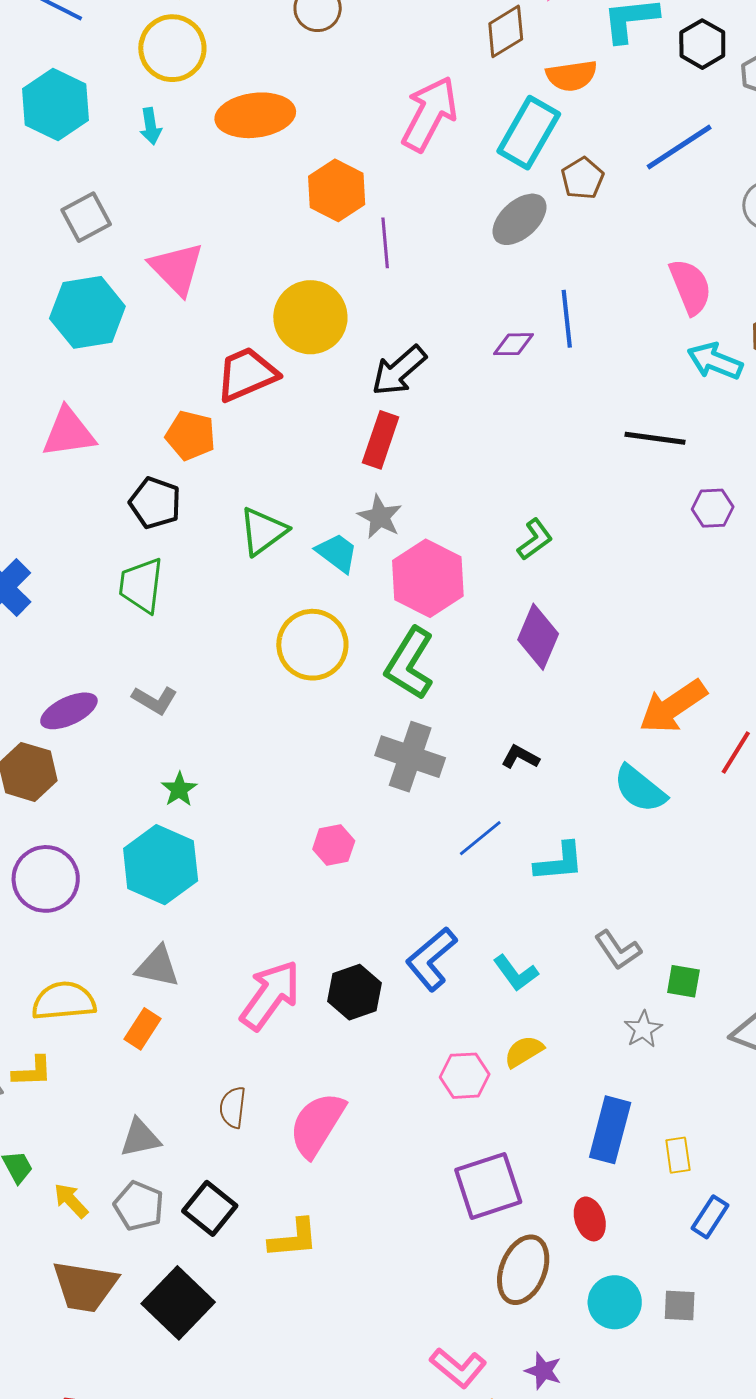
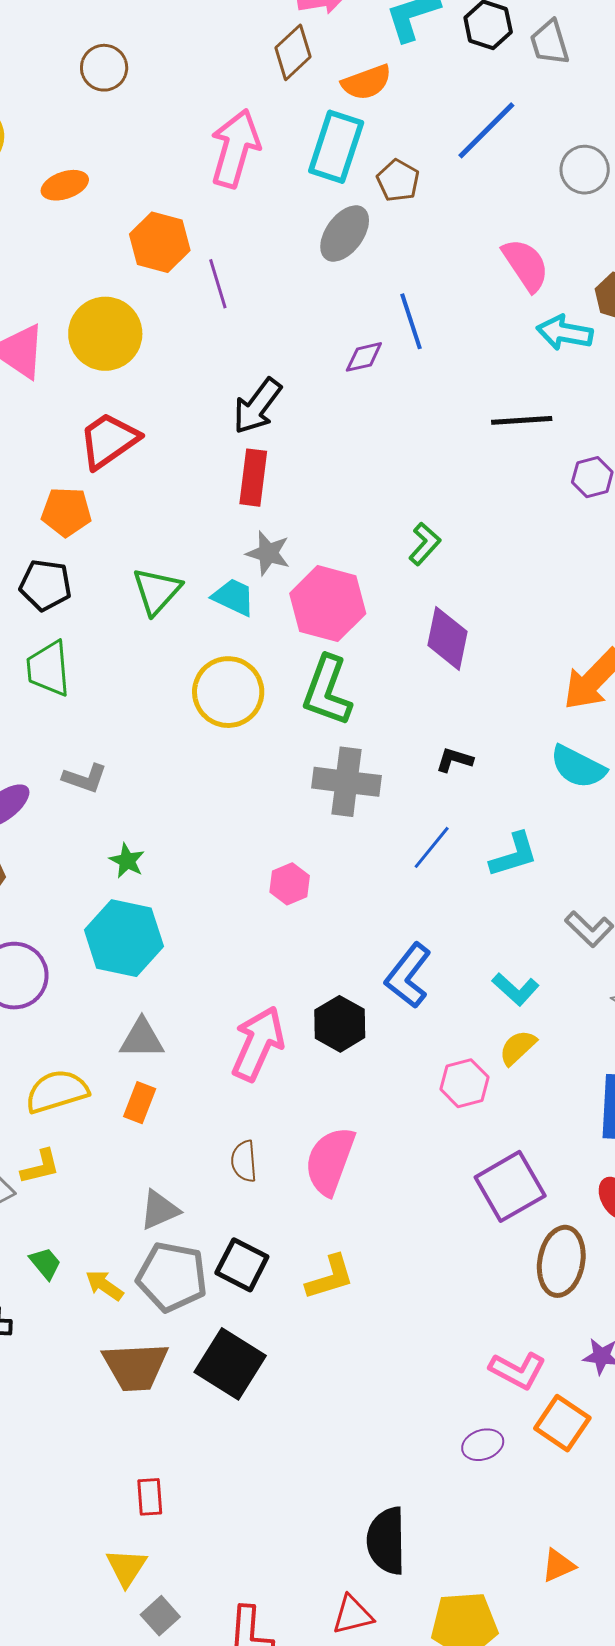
orange ellipse: (255, 115) -> (65, 185), size x0.6
yellow circle: (310, 317) -> (105, 334), moved
cyan L-shape: (516, 973) -> (516, 989), moved
gray pentagon: (139, 1206) -> (172, 1277), size x1.4

